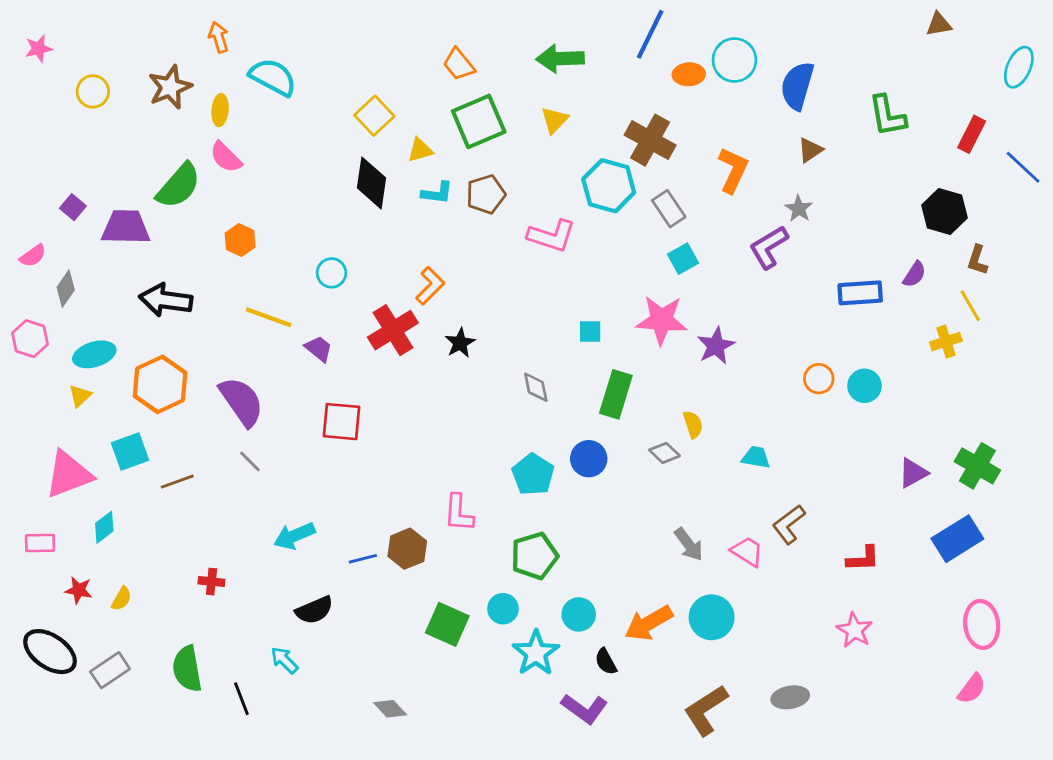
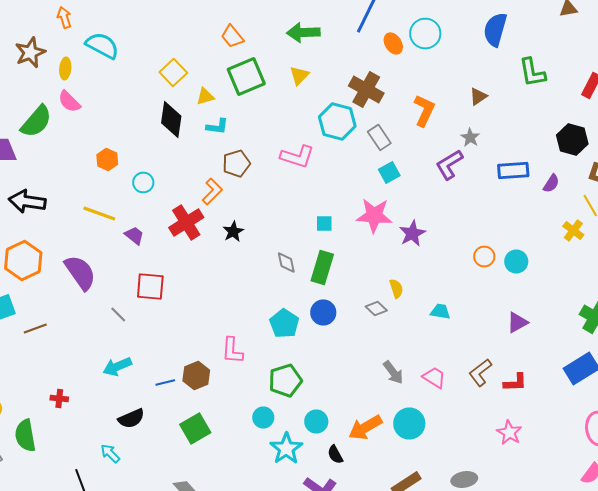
orange ellipse: (689, 74) -> (393, 44), turned 60
blue semicircle: (797, 86) -> (495, 30), moved
brown pentagon: (486, 194) -> (236, 164), moved
orange hexagon: (240, 240) -> (107, 160), moved
blue rectangle: (860, 293) -> (513, 170), moved
yellow cross: (946, 342) -> (573, 230), turned -35
green rectangle: (616, 394) -> (322, 268), moved
gray line: (250, 462) -> (118, 314), moved
purple triangle: (913, 473) -> (517, 322), moved
brown L-shape: (789, 524) -> (480, 372), moved
green square: (447, 624) -> (195, 428), moved, turned 36
green semicircle: (187, 669) -> (25, 436), moved

